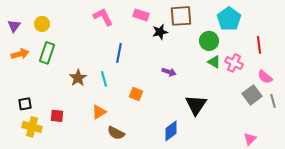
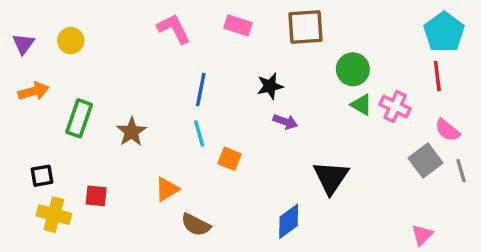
cyan pentagon: (229, 19) -> (444, 32), moved
black star: (160, 32) -> (270, 86), moved
green rectangle: (47, 53) -> (79, 118), moved
cyan line: (104, 79) -> (199, 133), moved

